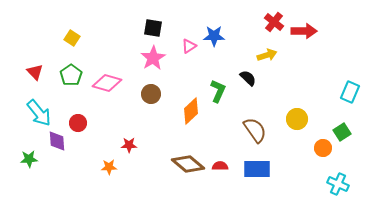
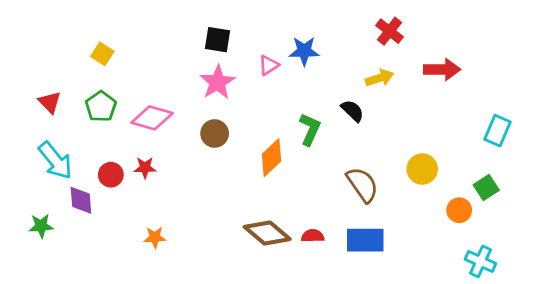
red arrow: (304, 31) -> (442, 69), moved
red star: (129, 145) -> (145, 168), moved

